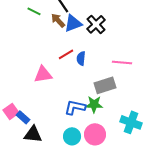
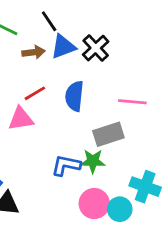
brown arrow: (58, 20) -> (33, 52), moved, turned 126
red line: (66, 54) -> (35, 93), moved
blue semicircle: (81, 58) -> (74, 96), size x1.5
cyan circle: (72, 136) -> (120, 209), moved

